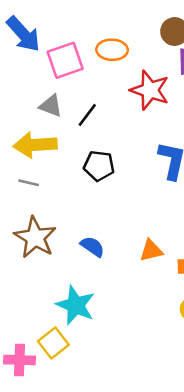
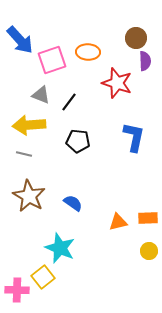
orange triangle: (151, 250) -> (118, 222), moved

